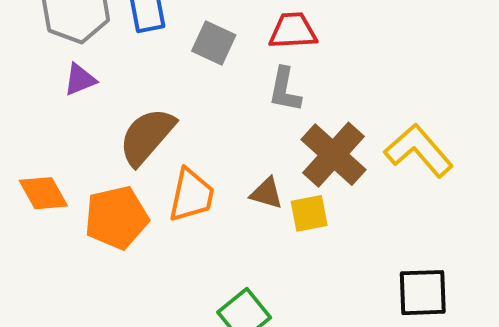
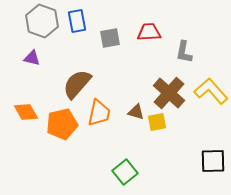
gray square: (214, 43) -> (110, 38), turned -35
purple triangle: (80, 80) -> (32, 58), moved, turned 36
gray L-shape: (285, 90) -> (184, 52), moved

